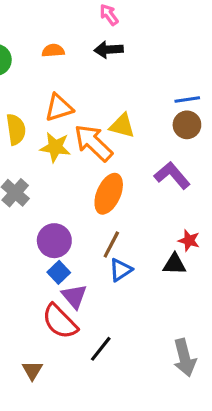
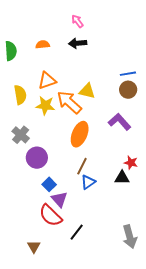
purple circle: (54, 241) -> (37, 158), moved

